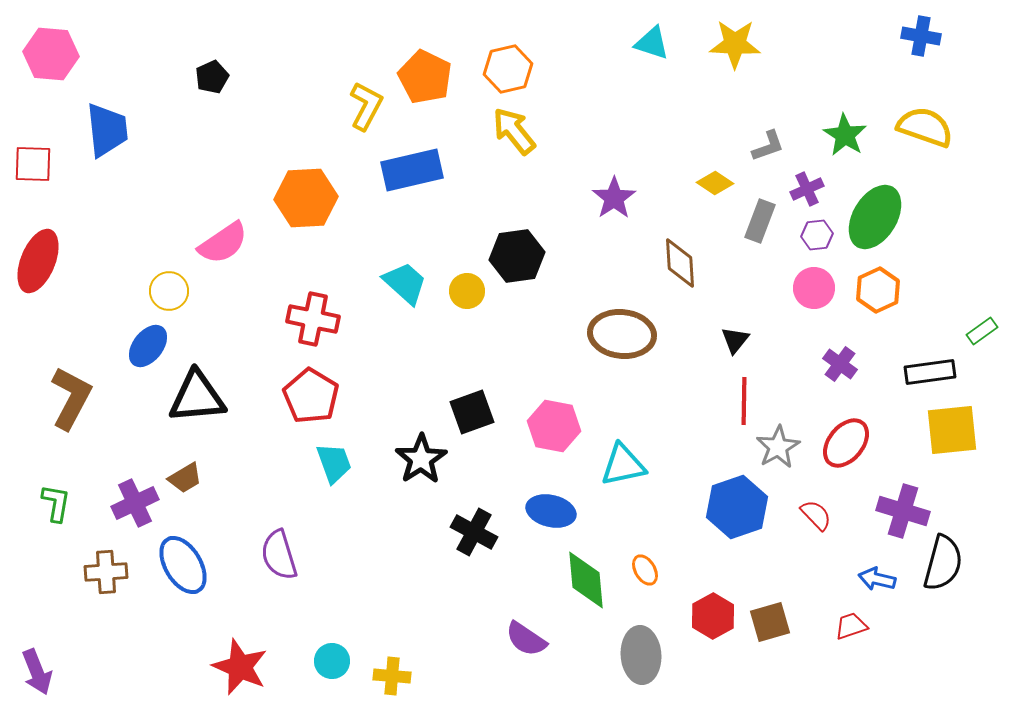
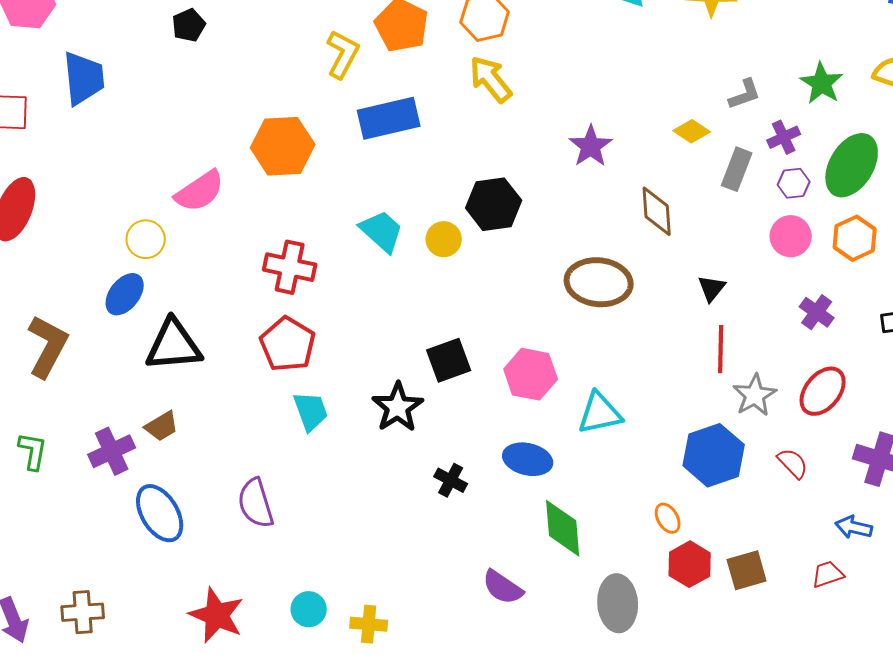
black cross: (474, 532) -> (451, 480), size x0.7
orange ellipse: (645, 570) -> (668, 518), moved
brown cross: (106, 572) -> (83, 612), moved

